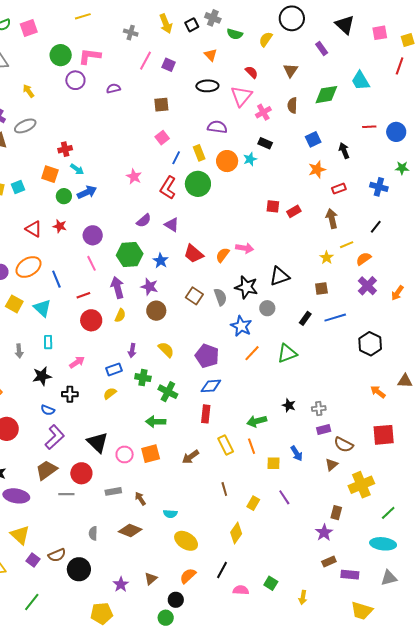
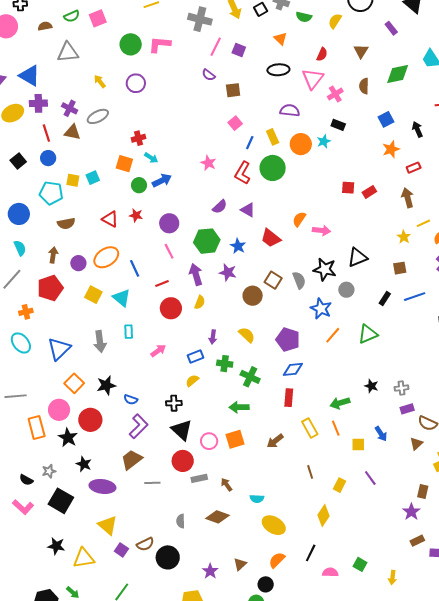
gray cross: (131, 33) -> (200, 19), size x1.6
red semicircle: (252, 72) -> (322, 54), turned 72
purple circle: (75, 80) -> (136, 83), moved
purple semicircle: (113, 88) -> (209, 75), moved, turned -128
orange semicircle: (223, 255) -> (299, 219), moved
brown circle: (156, 311) -> (253, 296), moved
gray arrow: (19, 351) -> (100, 341), size x1.5
black star: (42, 376) -> (106, 385), moved
black cross: (70, 394) -> (174, 403), moved
red circle: (81, 473) -> (183, 461), moved

